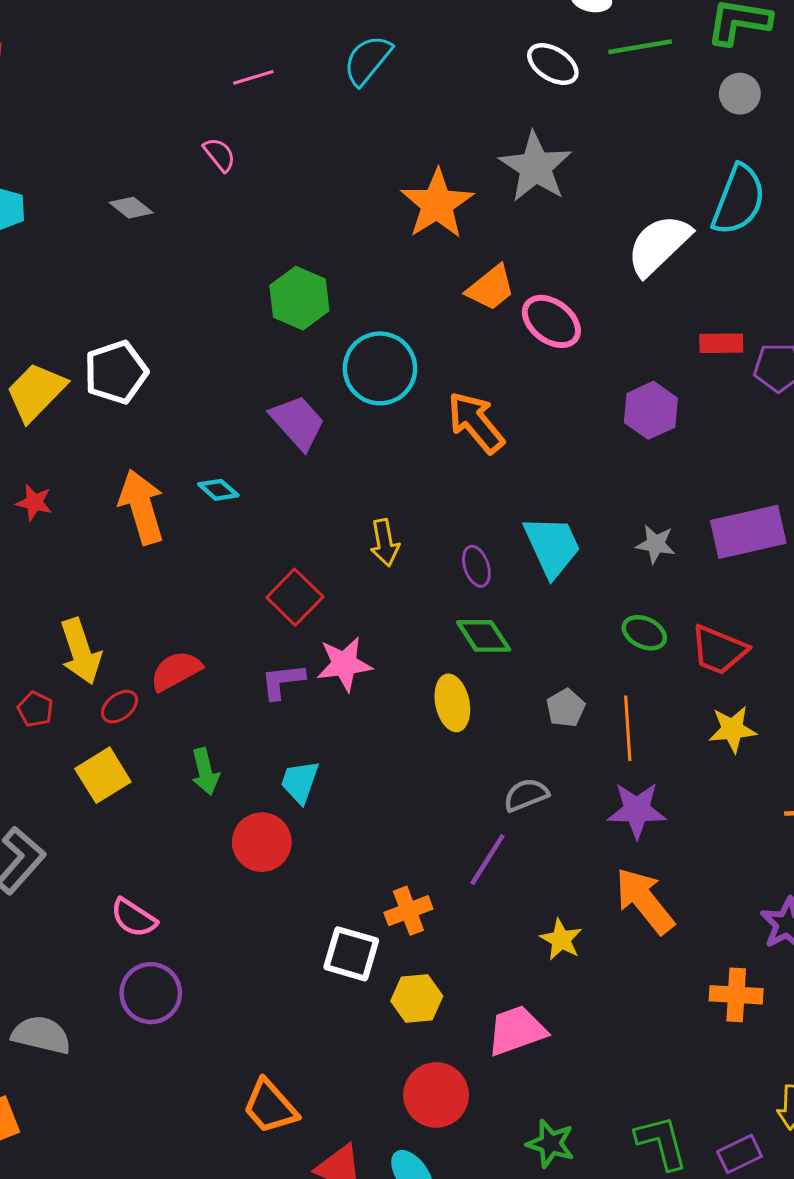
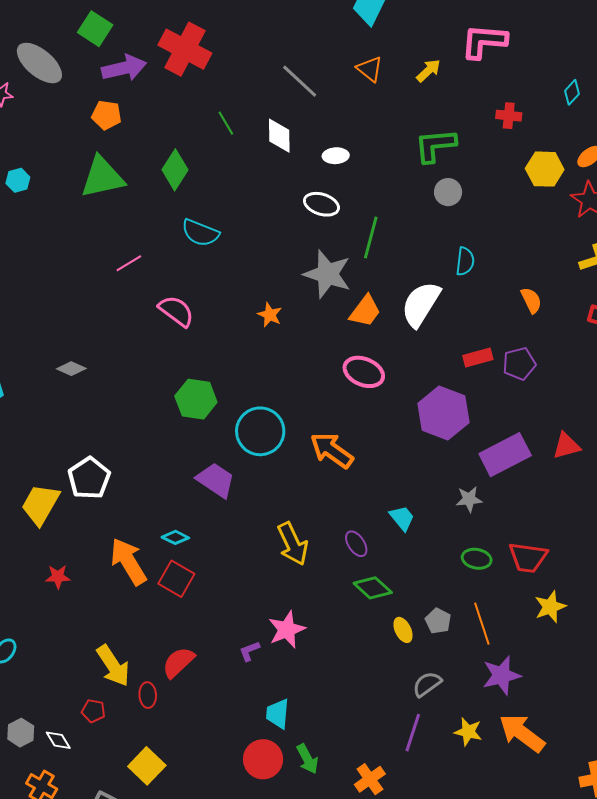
green line: (640, 47) -> (371, 238), moved, turned -51
cyan semicircle: (368, 60) -> (200, 233), turned -93
pink semicircle: (219, 155) -> (176, 311), moved, size x1.5
cyan semicircle: (739, 200) -> (465, 261), size x0.6
orange star: (437, 204) -> (270, 315), size x0.5
orange trapezoid: (491, 288) -> (365, 311), moved
purple hexagon: (651, 410) -> (443, 413), size x1.4
purple rectangle: (748, 532) -> (505, 455), moved
yellow arrow: (385, 543) -> (293, 544), size x1.4
cyan trapezoid: (552, 546) -> (402, 518), size x0.6
red square: (295, 597) -> (176, 579), moved
purple L-shape: (283, 681) -> (249, 651), size x0.7
yellow ellipse: (452, 703) -> (403, 630), moved, size x0.7
red ellipse: (119, 707) -> (148, 695), turned -40
green arrow: (205, 771) -> (307, 759), moved
yellow square: (103, 775) -> (147, 766), moved
yellow star: (561, 940) -> (468, 732), moved

